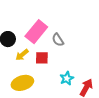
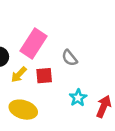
gray semicircle: (58, 40) -> (70, 58), moved
yellow ellipse: (22, 83) -> (23, 110), turned 40

